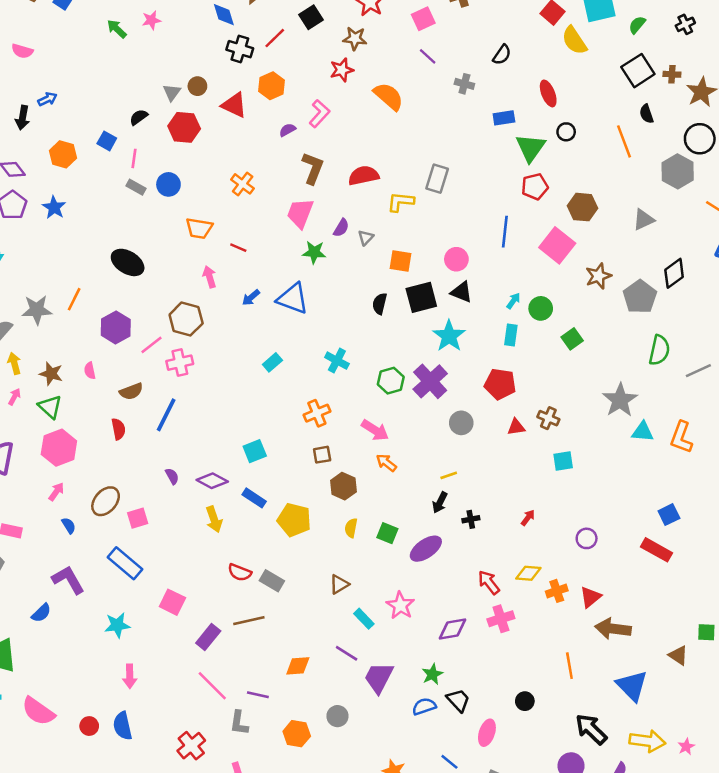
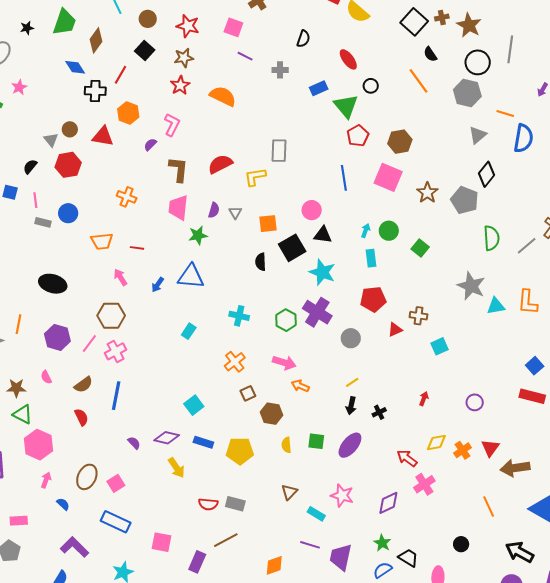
pink square: (423, 19) -> (233, 27), turned -30
gray triangle: (644, 220) -> (478, 135), moved

